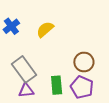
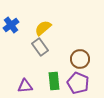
gray rectangle: (24, 69) -> (40, 47), moved, size x0.7

